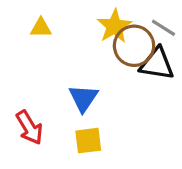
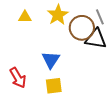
yellow star: (114, 26) -> (58, 15), moved
gray line: (163, 28) -> (100, 17), turned 35

